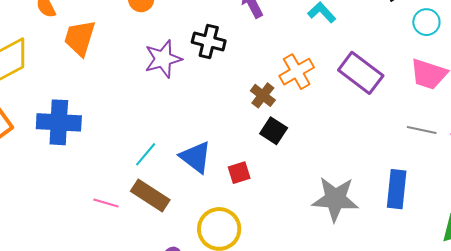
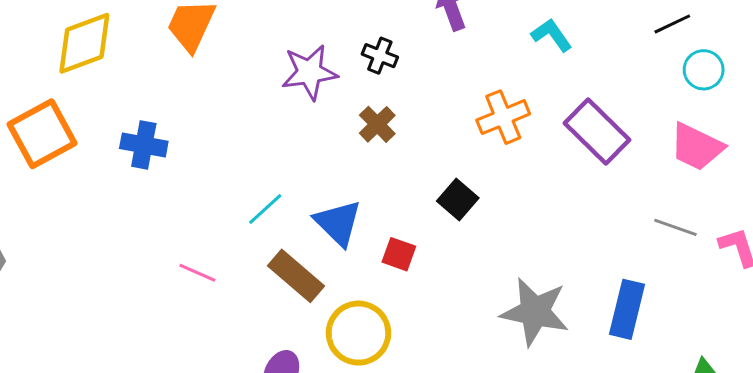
black cross: (209, 41) -> (380, 56), size x0.7
brown cross: (263, 95) -> (377, 124), moved
blue cross: (59, 122) -> (144, 145), size x0.7
red square: (239, 173) -> (399, 254), turned 30
brown rectangle: (150, 196) -> (296, 276), moved

